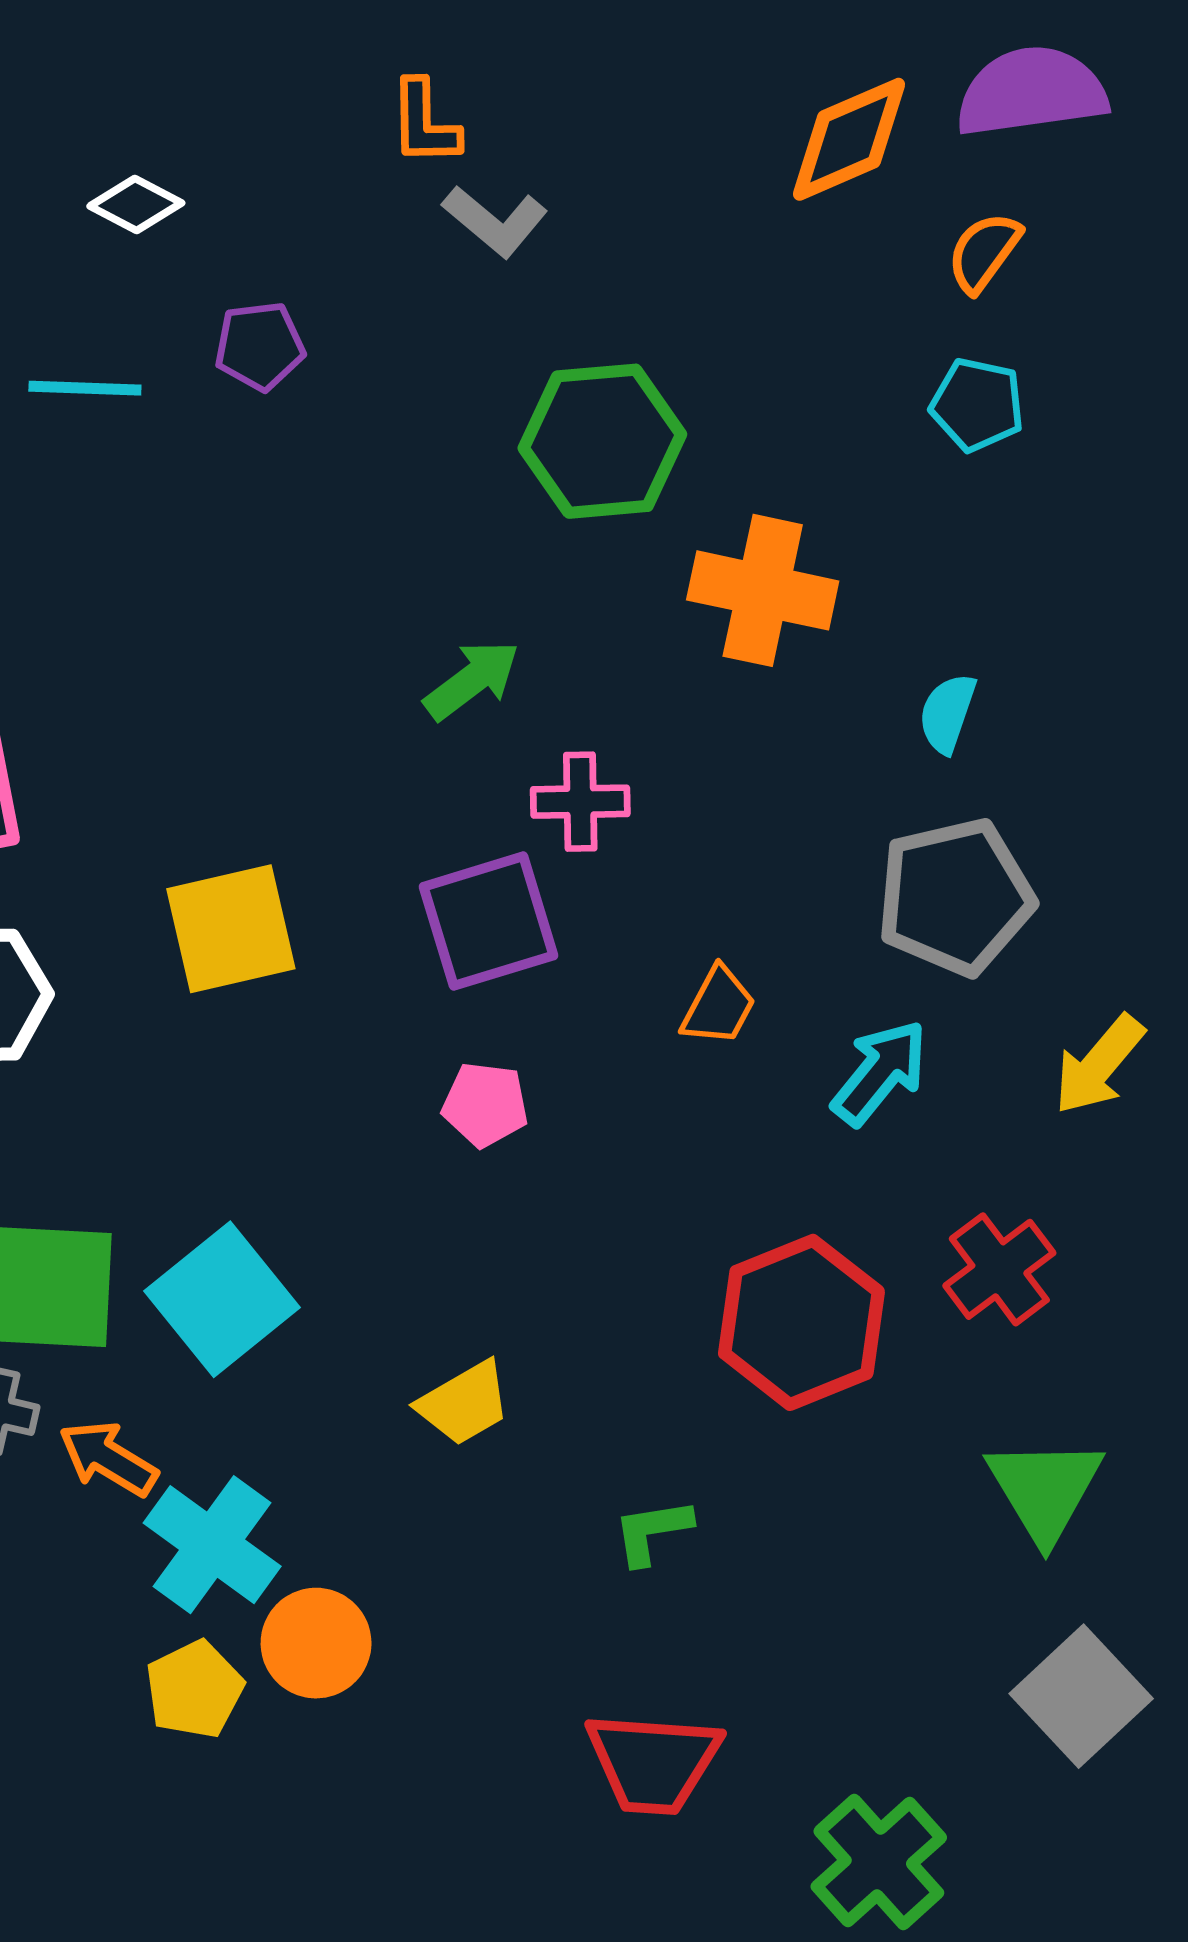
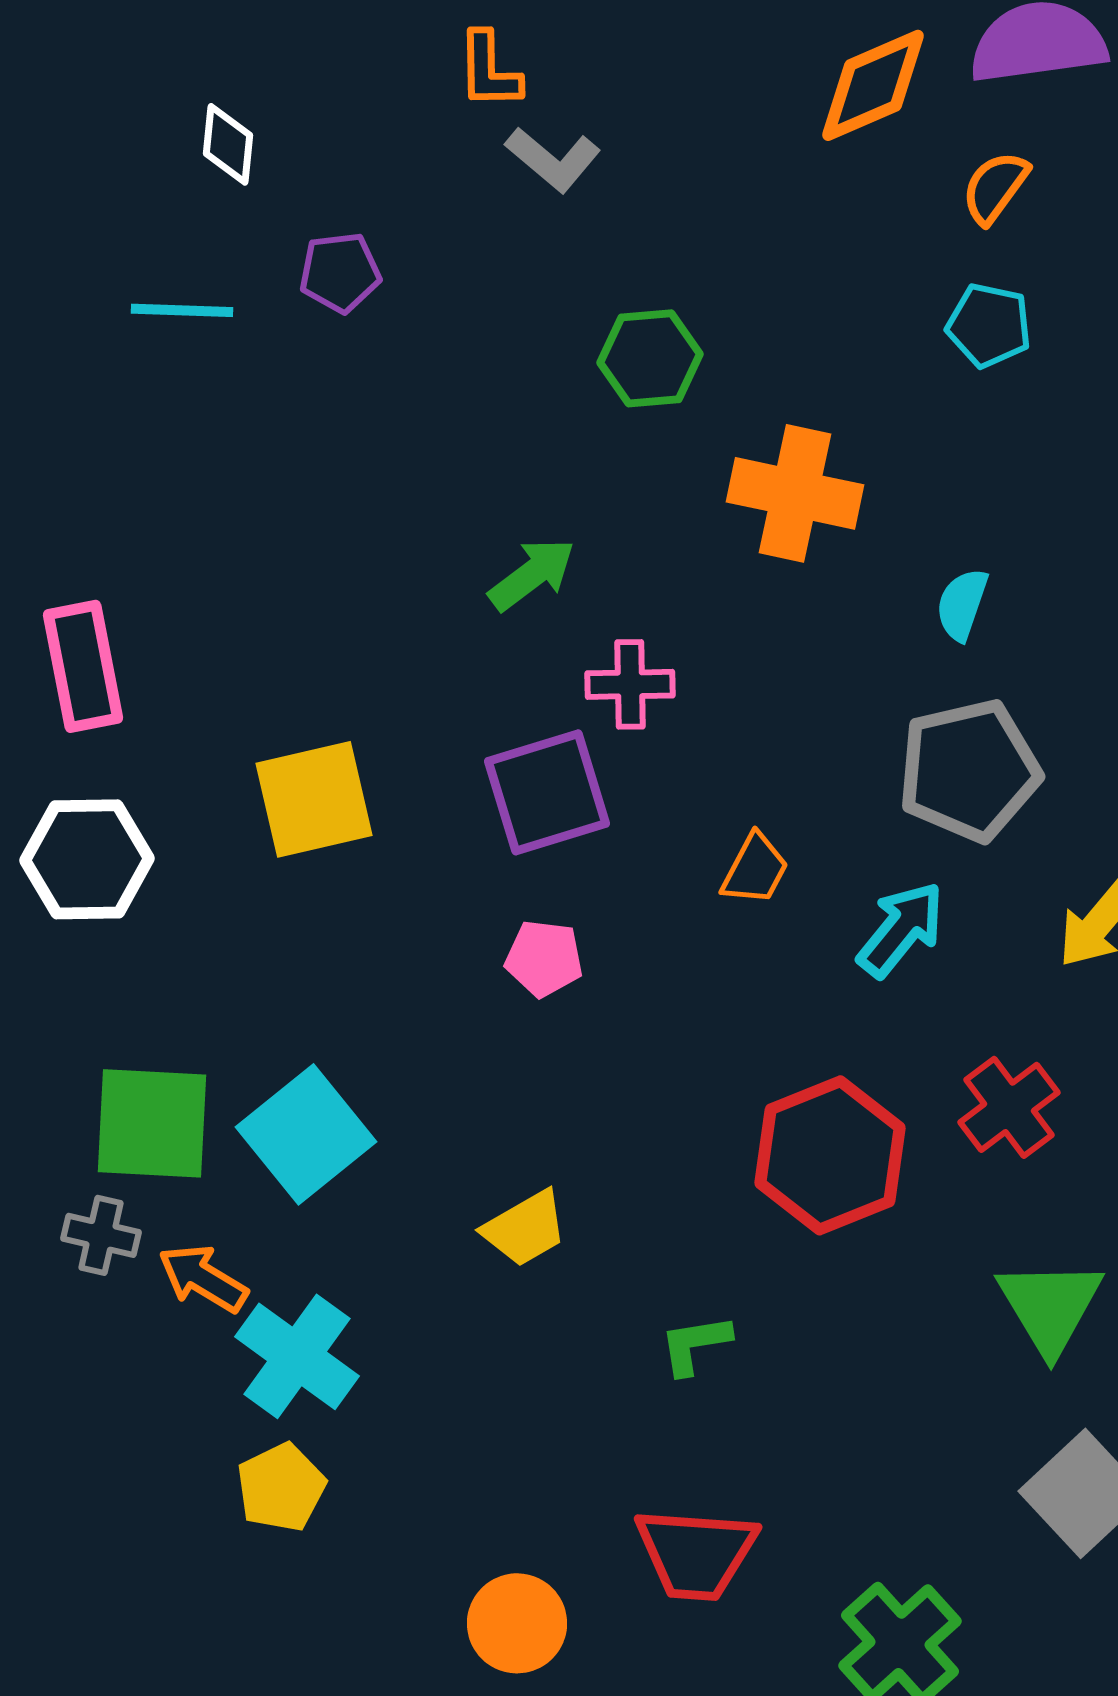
white diamond: (136, 205) -> (228, 144), turned 68
green hexagon: (602, 441) -> (650, 358), size x0.7
orange circle: (316, 1643) -> (517, 1623), moved

